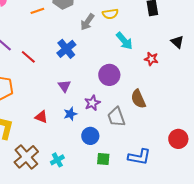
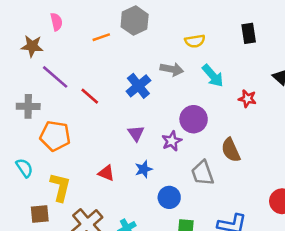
gray arrow: (87, 22) -> (172, 69), moved, turned -114
purple star: (92, 103) -> (172, 141), moved

